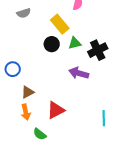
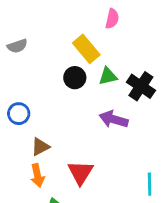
gray semicircle: (24, 13) -> (17, 46), moved
black cross: (98, 50) -> (141, 86), turned -30
red triangle: (56, 110) -> (81, 173), turned -30

